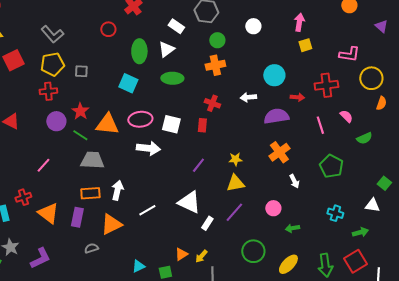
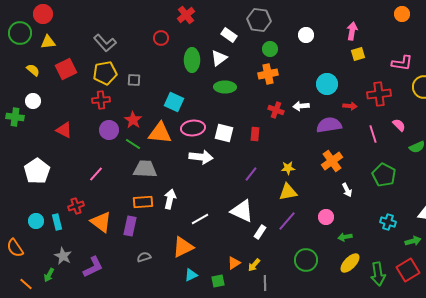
cyan square: (128, 83) -> (174, 102), moved
red cross: (212, 103) -> (276, 110), moved
orange triangle: (111, 224) -> (183, 247), moved
yellow ellipse: (288, 264) -> (350, 263), moved

